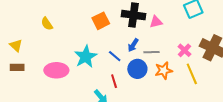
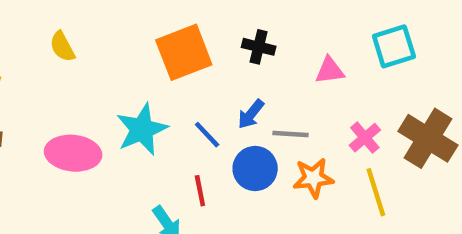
black cross: (133, 15) -> (259, 47), size x0.6
orange square: (101, 21) -> (184, 52), size x1.4
pink triangle: (156, 22) -> (330, 70), moved

